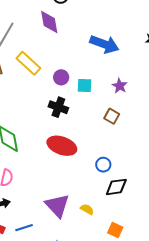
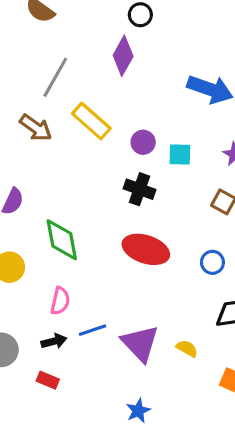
purple diamond: (49, 22) -> (123, 56), turned 40
blue circle: (103, 165) -> (212, 262), moved
blue line: (24, 228) -> (92, 330), moved

